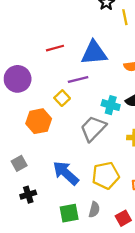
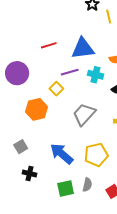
cyan cross: (111, 105) -> (95, 75), moved
black cross: (28, 195) -> (29, 174), turned 32

